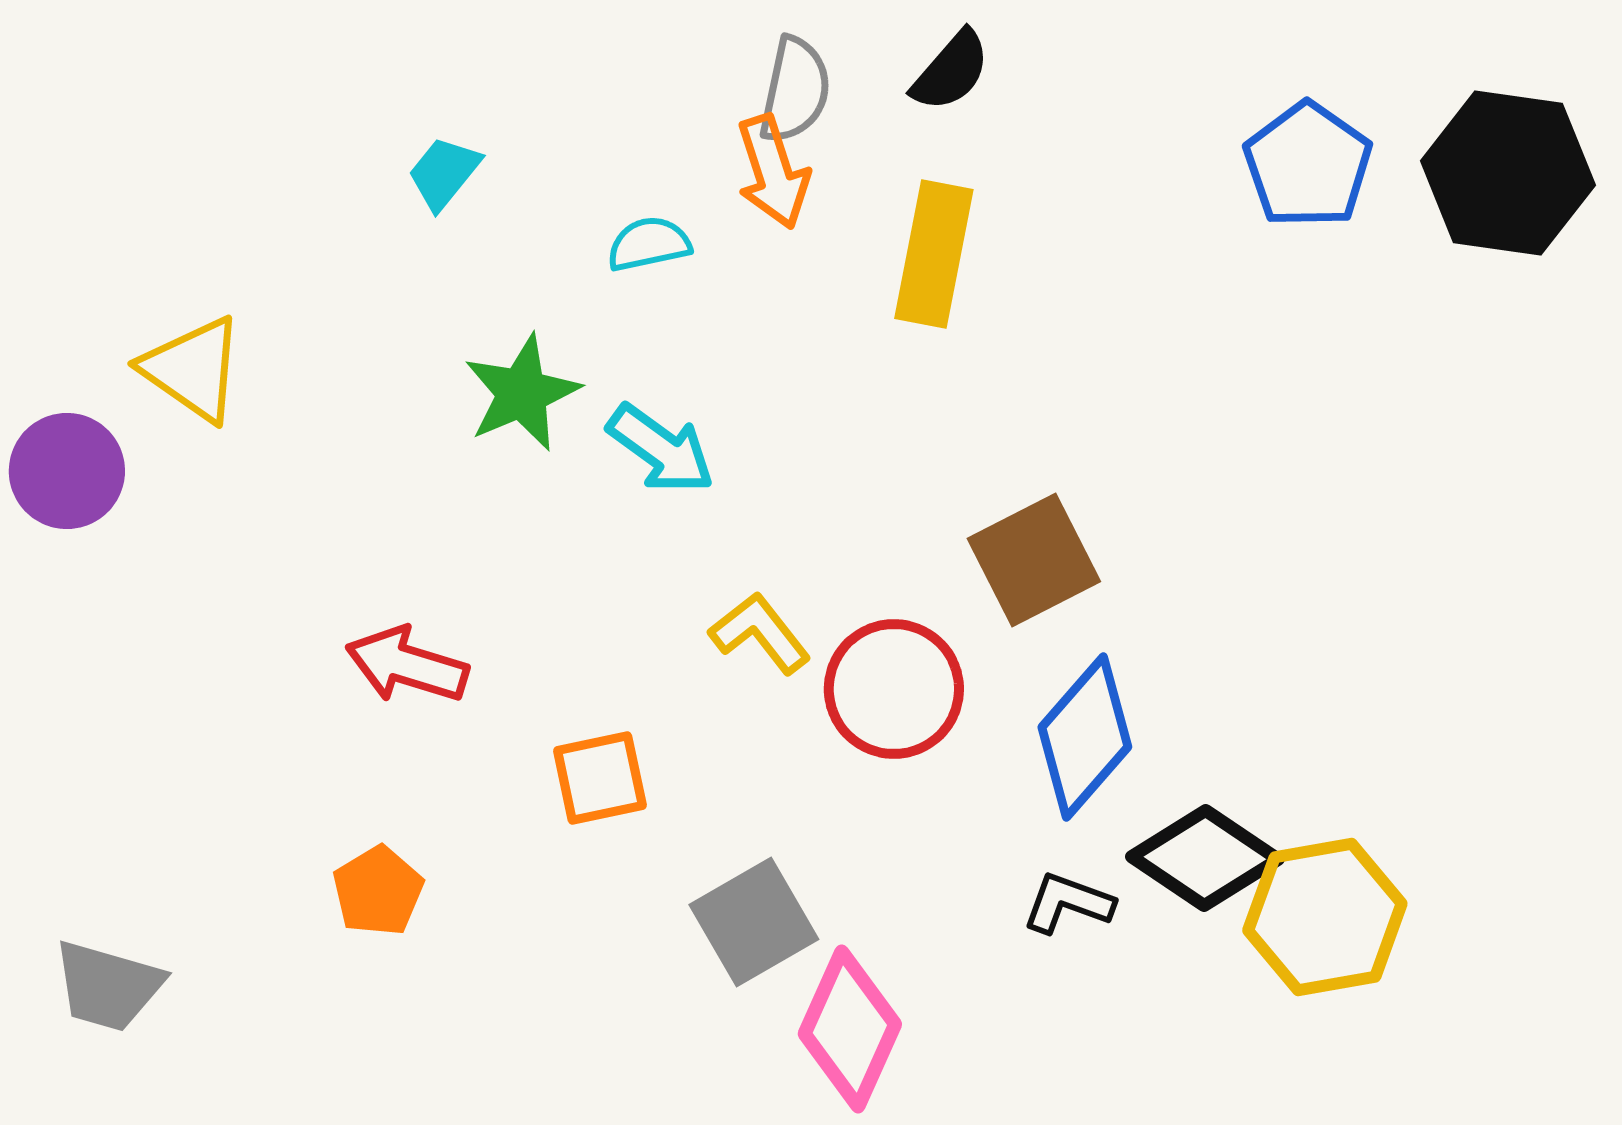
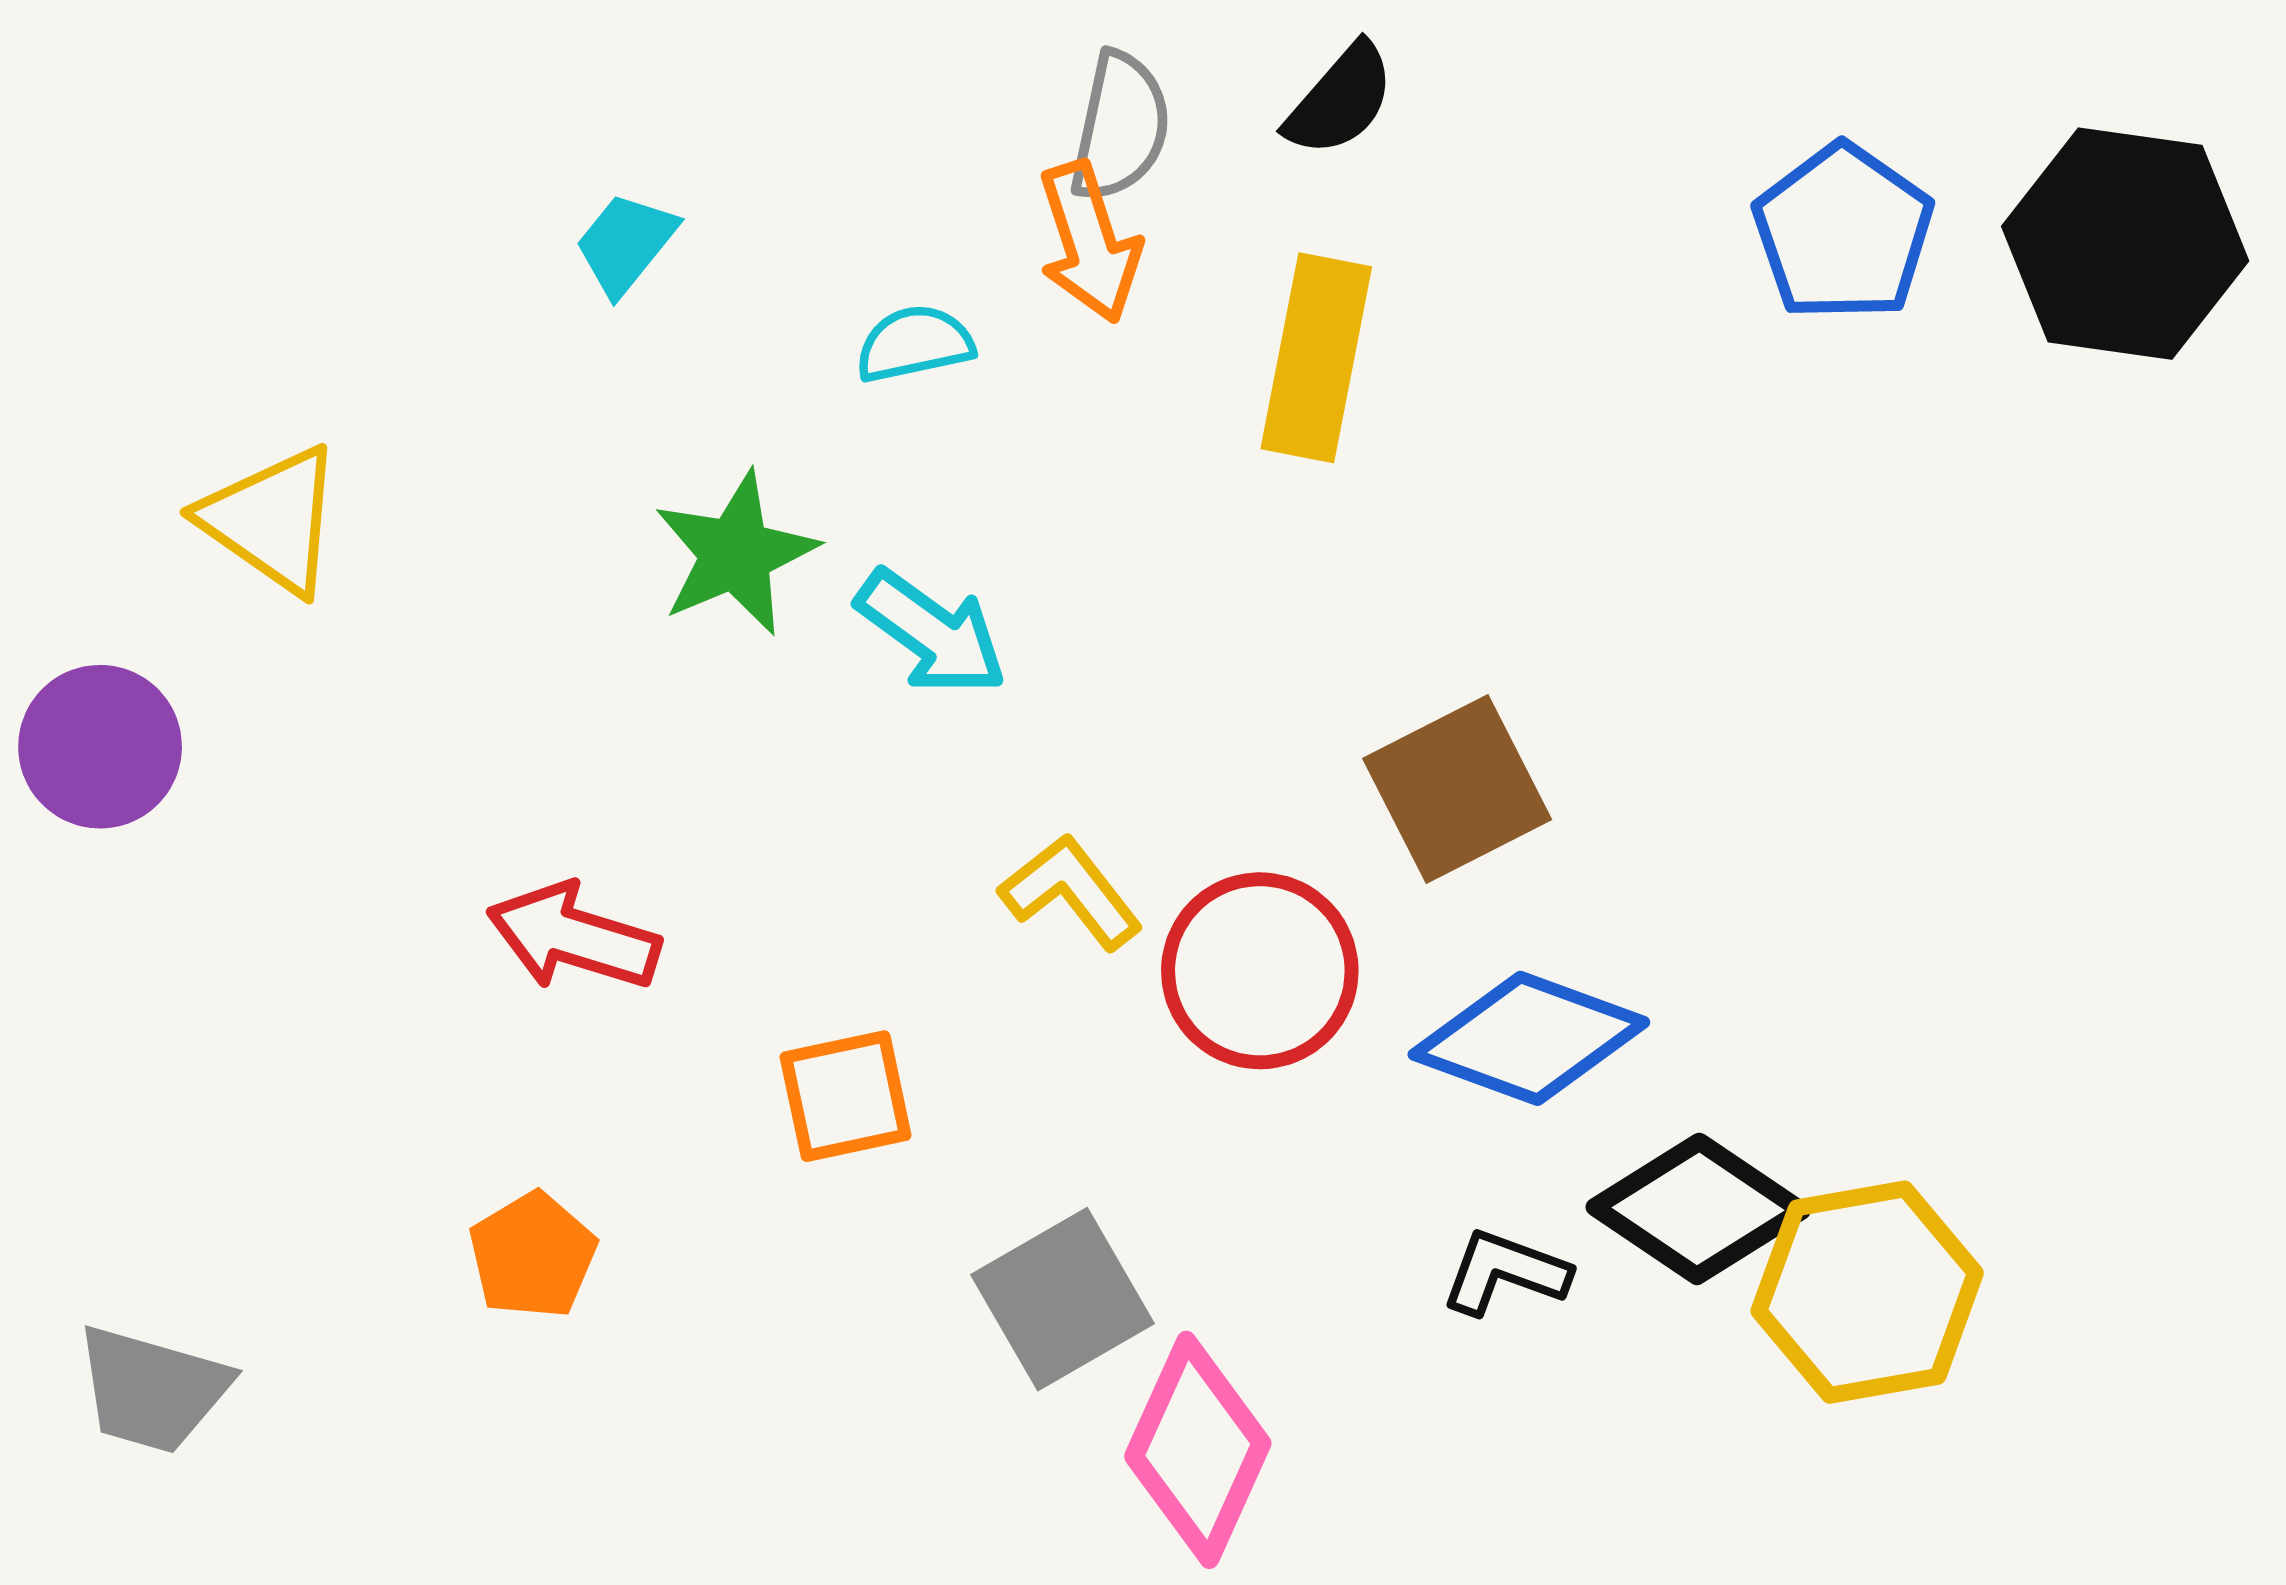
purple circle: (67, 471) -> (100, 747), moved
blue diamond: (1085, 737) -> (1529, 1038), turned 69

